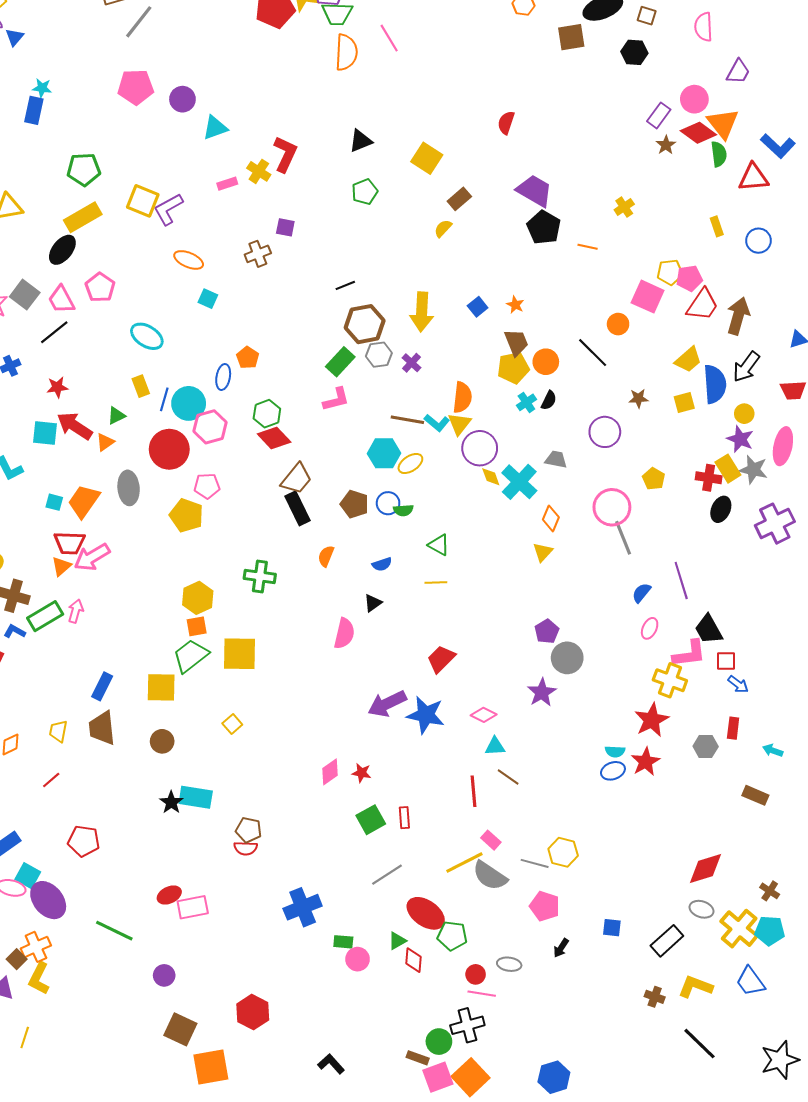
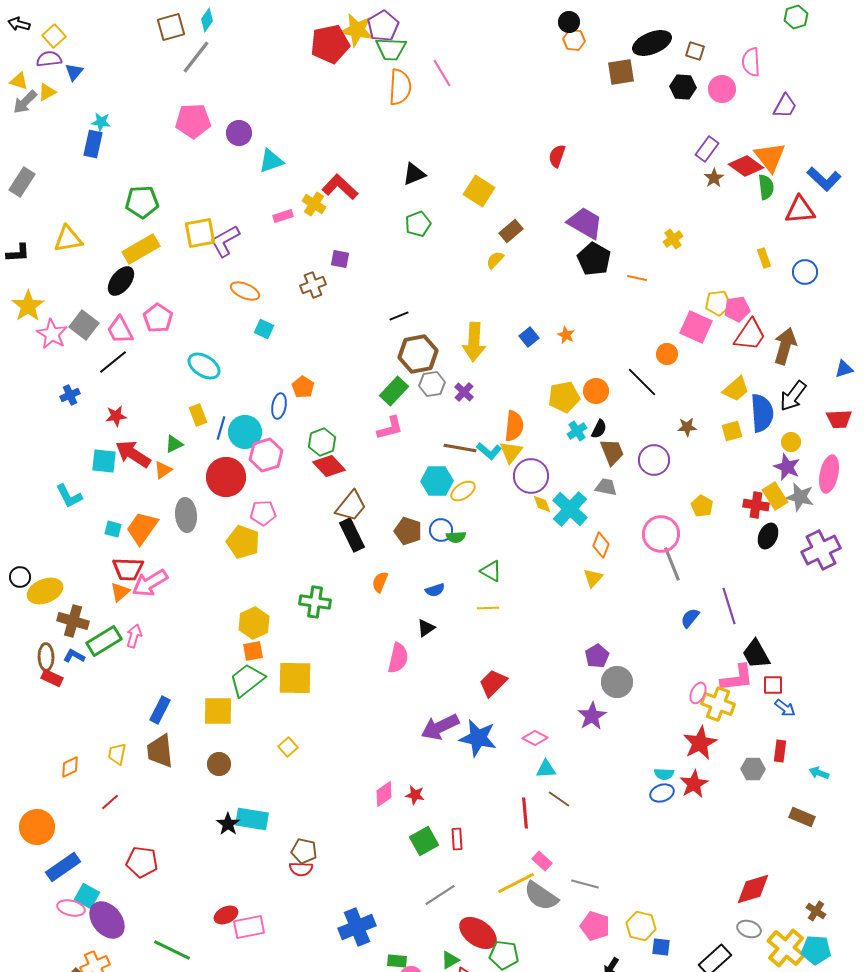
pink circle: (694, 99) -> (722, 89), moved
red L-shape: (285, 154) -> (340, 187), turned -72
yellow square: (143, 201) -> (200, 233), turned -32
brown trapezoid: (516, 342) -> (612, 452), moved
pink ellipse: (650, 628) -> (698, 693), moved
yellow hexagon: (563, 852) -> (641, 926), moved

